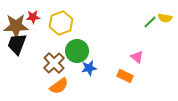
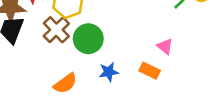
brown cross: (54, 63) -> (56, 30), moved
blue star: (89, 68) -> (109, 72), moved

